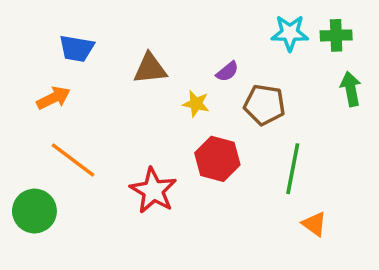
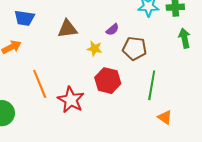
orange line: (73, 160) -> (40, 84), moved, turned 32

